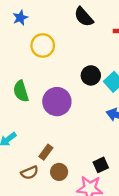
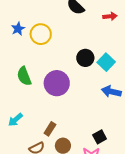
blue star: (20, 18) -> (18, 29), moved

